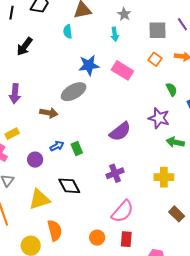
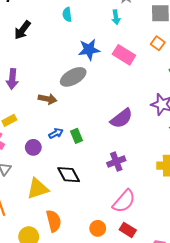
red rectangle: (126, 239) -> (128, 230), turned -63

